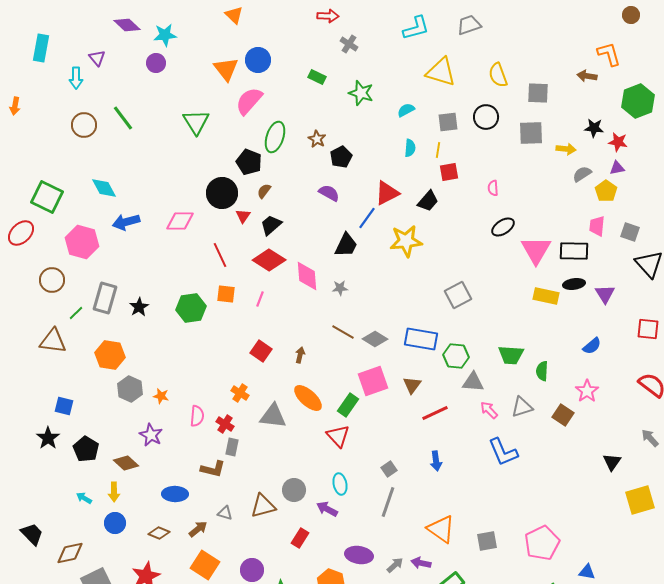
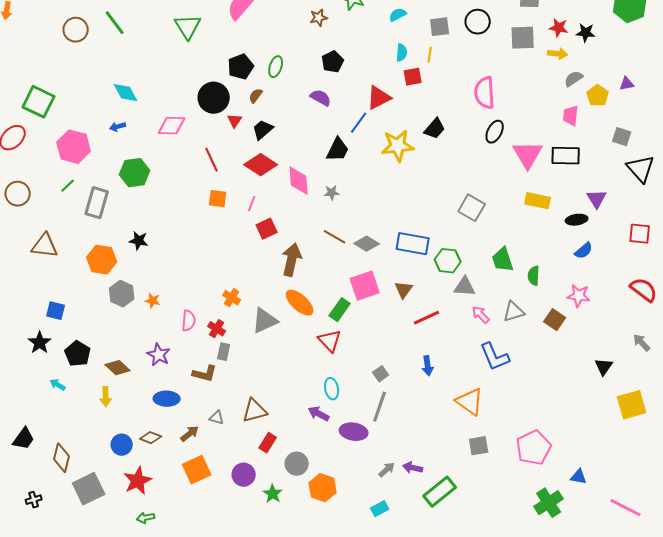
green ellipse: (275, 137) -> (276, 67), moved, size x0.7
brown star: (317, 139) -> (319, 18), moved, turned 30
red star: (618, 142) -> (559, 28), moved
black pentagon: (249, 162) -> (241, 67), turned 30
purple triangle: (617, 168) -> (627, 84), moved
red square: (449, 172) -> (413, 77), moved
cyan diamond: (104, 188) -> (126, 93), moved
pink semicircle: (493, 188) -> (485, 93), size x2.0
black trapezoid: (428, 201) -> (435, 129), moved
blue arrow: (126, 222) -> (118, 127), size x0.6
pink trapezoid: (597, 226) -> (571, 116), moved
black ellipse: (503, 227) -> (495, 132), turned -30
brown circle: (52, 280) -> (18, 194), moved
black ellipse: (574, 284) -> (577, 220), moved
gray square: (458, 295) -> (472, 208), moved, turned -32
black star: (139, 307) -> (139, 241), moved, turned -30
green hexagon: (191, 308) -> (135, 173), moved
green line: (76, 313) -> (68, 186), moved
red square: (261, 351) -> (267, 229), moved, turned 30
brown arrow: (300, 355) -> (292, 260), size x2.0
green trapezoid: (511, 355) -> (503, 260), turned 68
pink star: (587, 391) -> (579, 296), turned -30
gray triangle: (273, 416) -> (265, 321), turned -32
purple star: (151, 435) -> (159, 355), moved
gray circle: (294, 490) -> (297, 464), moved
cyan arrow: (84, 498) -> (58, 385), moved
blue circle: (115, 523) -> (122, 445), moved
orange triangle: (441, 529) -> (470, 402), moved
black trapezoid: (32, 534) -> (24, 439), turned 80
red rectangle: (300, 538) -> (268, 443), moved
brown diamond: (70, 553) -> (62, 458), turned -64
purple ellipse: (359, 555) -> (354, 432), moved
orange square: (205, 565) -> (197, 470), turned 32

